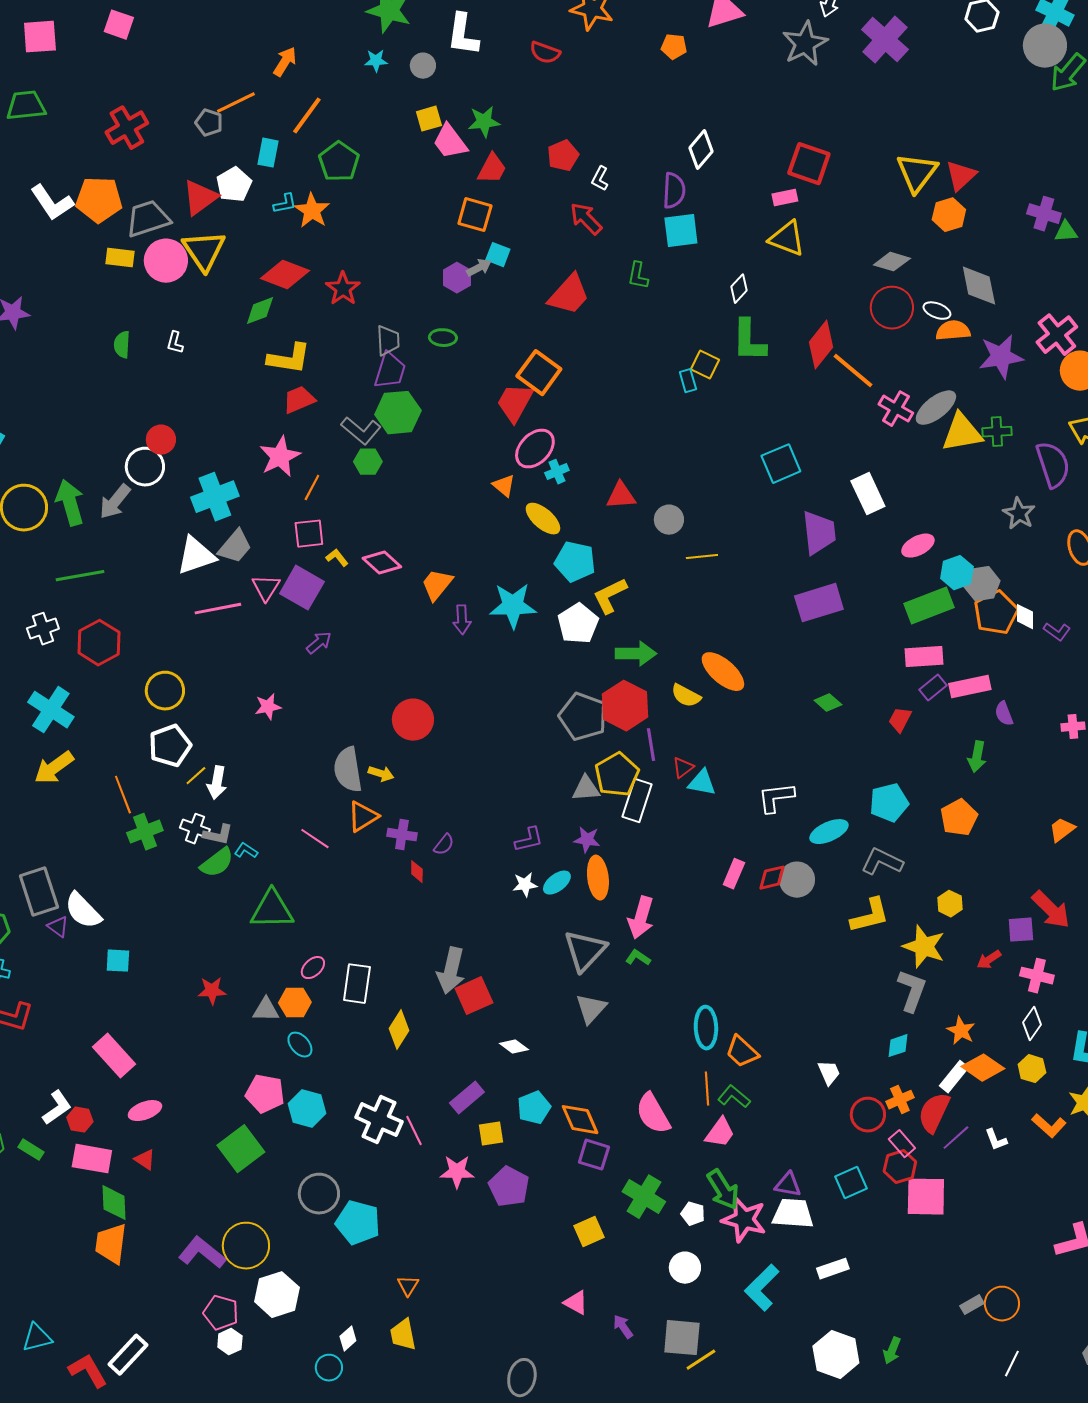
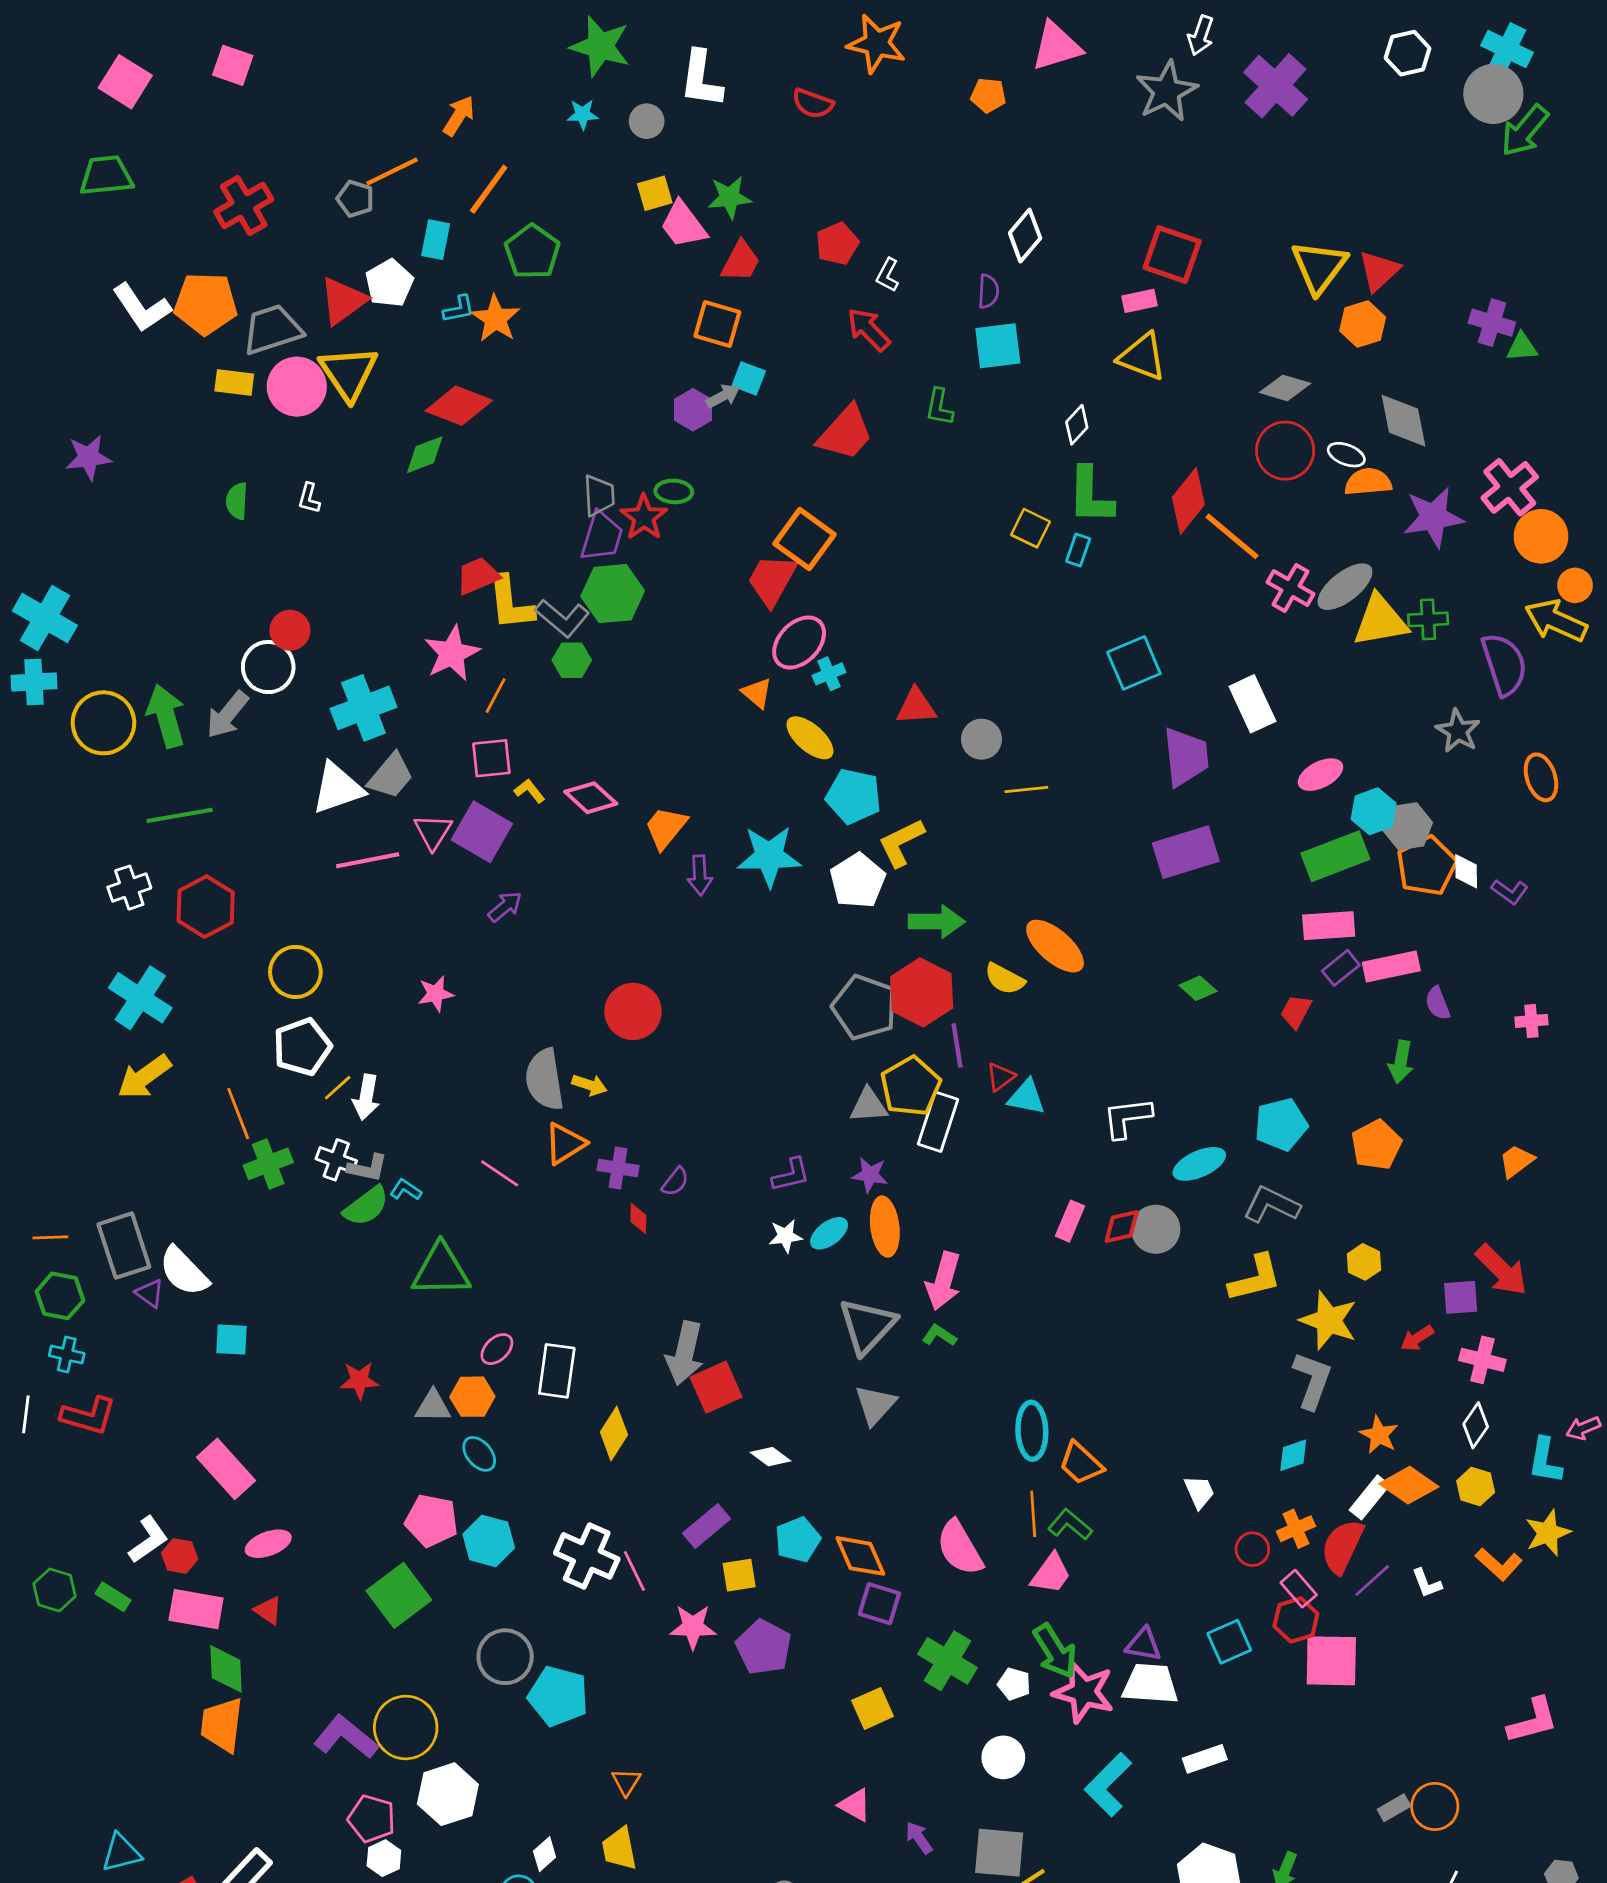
pink square: (40, 37) -> (125, 82), turned 36
purple semicircle: (674, 191) -> (988, 291), size x0.7
red star: (343, 289) -> (644, 517), moved
yellow L-shape: (289, 359) -> (510, 603), moved, turned 75
cyan rectangle: (688, 381) -> (1078, 550), moved, turned 35
red circle: (868, 1115) -> (1252, 1549), size x0.7

